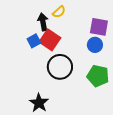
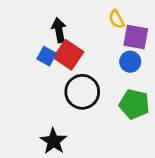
yellow semicircle: (59, 12) -> (116, 19), moved, turned 104
blue square: (34, 41) -> (47, 56), turned -32

